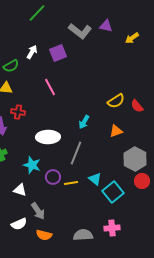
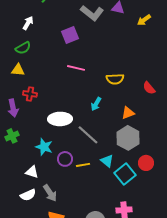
white arrow: (32, 52) -> (28, 23), moved
pink line: (50, 87) -> (76, 68), moved, turned -48
yellow semicircle: (116, 101) -> (115, 79), moved, turned 30
gray line: (76, 153) -> (88, 135), turned -70
gray hexagon: (135, 159) -> (128, 138), moved
red circle: (142, 181) -> (146, 163), moved
white semicircle: (19, 224) -> (28, 195), moved

